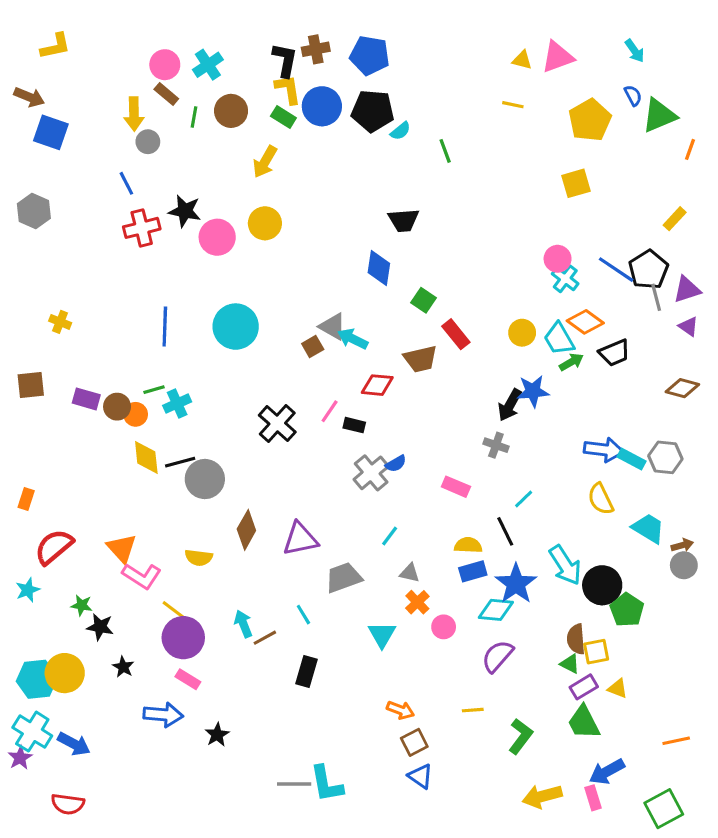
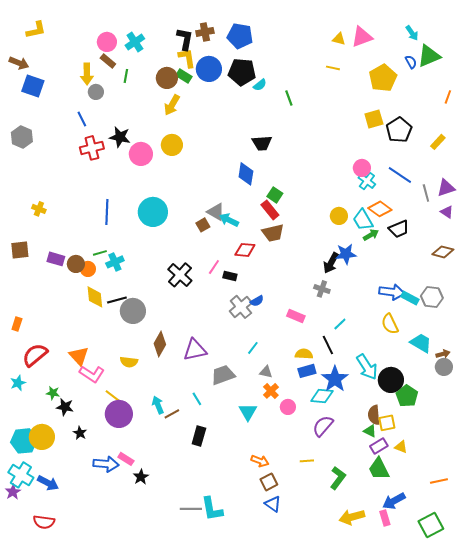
brown circle: (231, 111) -> (167, 78), moved
green triangle: (659, 116) -> (429, 56), moved
black pentagon: (648, 270) -> (399, 130), moved
red rectangle: (456, 334) -> (270, 210), moved
pink rectangle: (188, 679) -> (126, 459), moved

